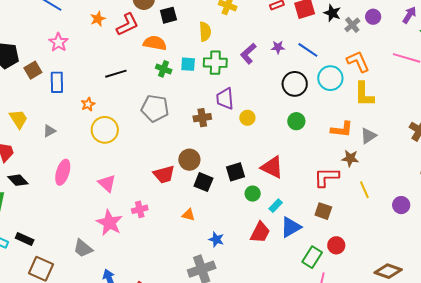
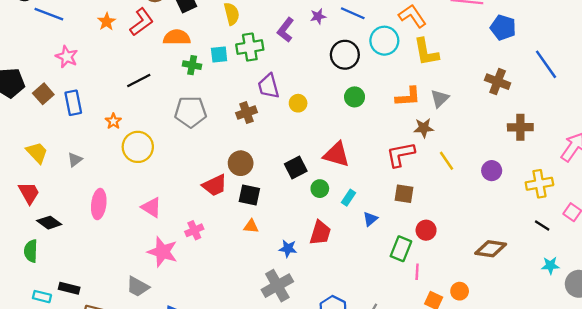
black square: (203, 182) -> (249, 195), moved
blue triangle: (291, 227) -> (370, 219), size x0.6
red trapezoid: (260, 232) -> (320, 233), moved

